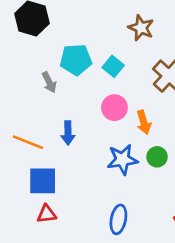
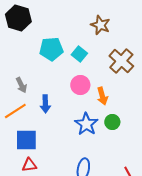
gray arrow: (49, 82) -> (21, 85), moved
orange line: (28, 142) -> (15, 111), turned -55
blue star: (122, 160) -> (86, 124), turned -30

